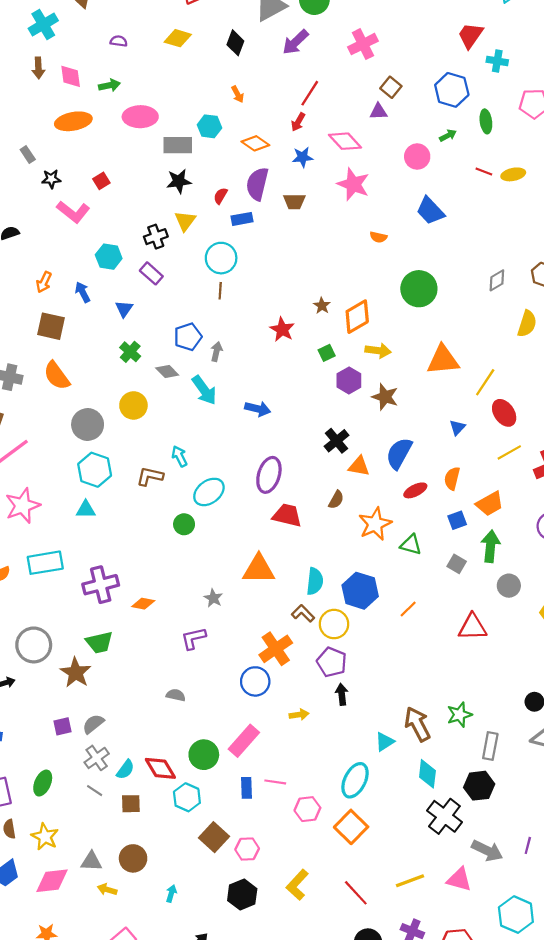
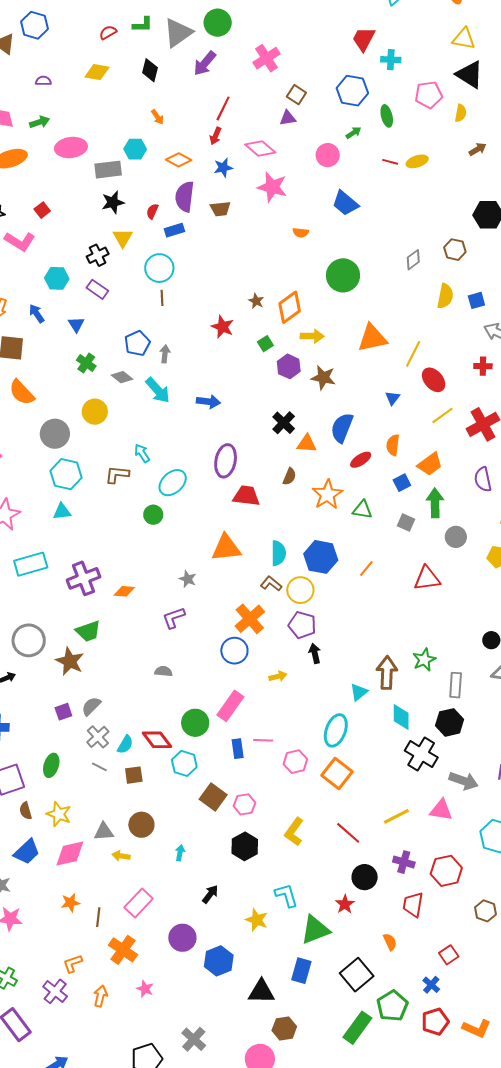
brown arrow: (417, 724) -> (387, 673), turned 36

